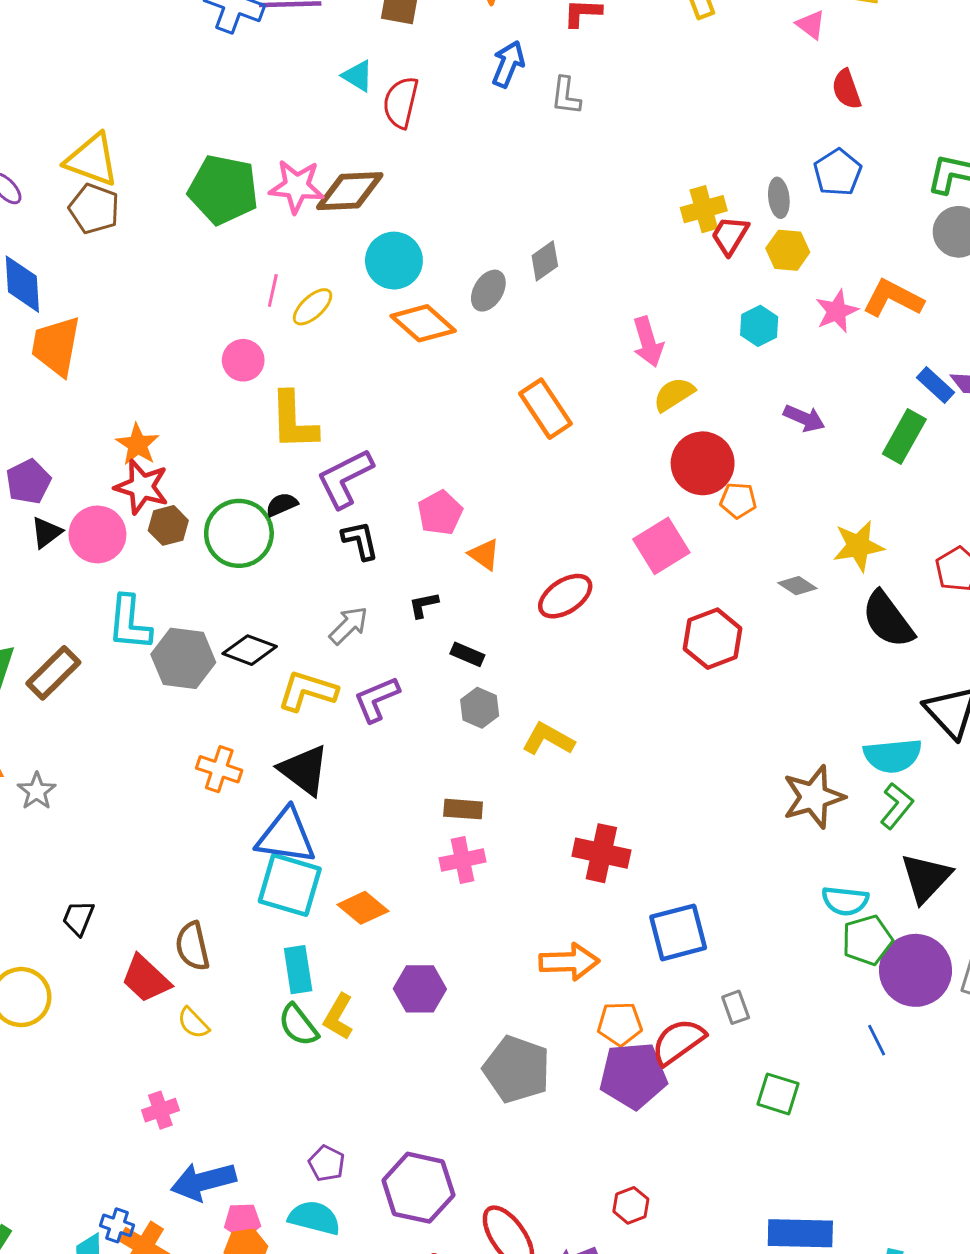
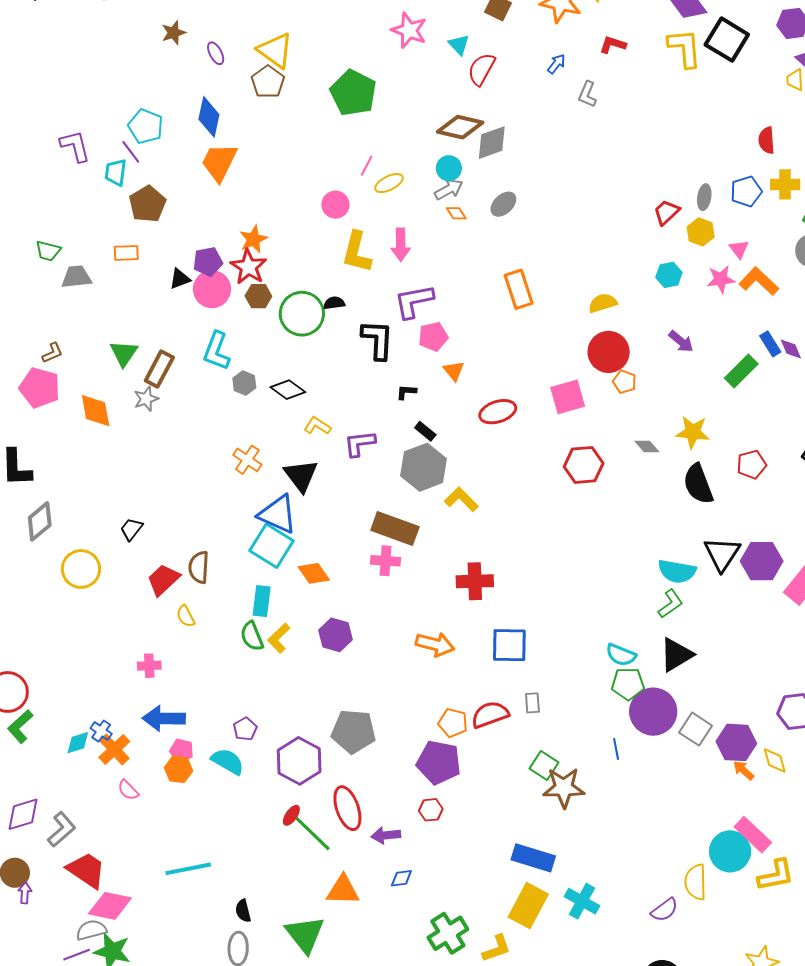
pink triangle: (811, 25) -> (739, 249), moved
blue arrow: (508, 64) -> (556, 64), size x0.7
pink star: (297, 186) -> (409, 30), moved
brown diamond: (350, 191) -> (460, 127), moved
yellow cross: (704, 209) -> (785, 184), moved
cyan circle: (394, 261) -> (449, 168), size x0.7
gray diamond: (545, 261) -> (492, 143), moved, size x1.4
orange diamond: (423, 323) -> (456, 213), size x0.5
pink arrow: (648, 342) -> (401, 245), moved
purple L-shape: (345, 478) -> (414, 301), moved
purple pentagon: (28, 482) -> (208, 262), moved
black L-shape: (360, 540) -> (378, 340), size x1.5
gray arrow: (349, 625) -> (449, 189), moved
gray hexagon: (183, 658) -> (244, 383), size x0.6
brown rectangle: (53, 673) -> (159, 369), turned -33
yellow L-shape: (307, 691) -> (317, 426), size x0.7
gray hexagon: (480, 708) -> (423, 467), size x1.8
gray star: (37, 791) -> (146, 399), moved
brown star: (814, 797) -> (564, 788), moved
brown rectangle: (463, 809) -> (395, 529), size x1.8
red cross: (601, 853) -> (475, 581), turned -30
red trapezoid: (146, 979) -> (163, 580), turned 78
orange pentagon: (620, 1024) -> (453, 723), moved
gray pentagon: (517, 1069) -> (353, 731), moved, turned -30
purple pentagon: (633, 1076) -> (439, 762), moved

